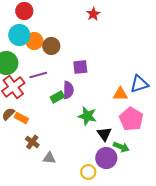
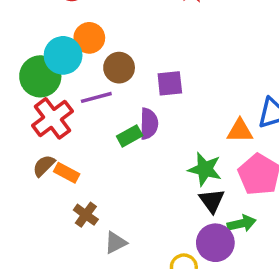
cyan circle: (19, 35) -> (63, 55), moved
brown circle: (51, 46) -> (119, 68), moved
green star: (87, 116) -> (205, 169), moved
green arrow: (121, 147) -> (242, 223), turned -35
gray triangle: (49, 158) -> (116, 243), turned -32

